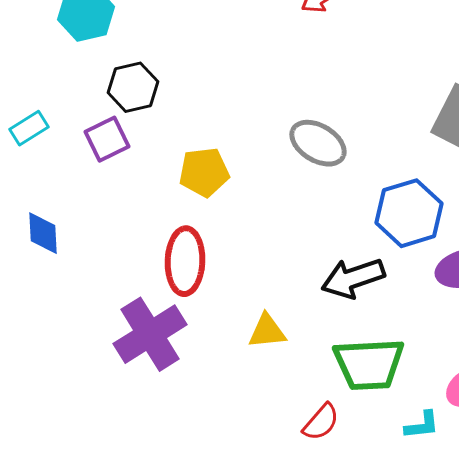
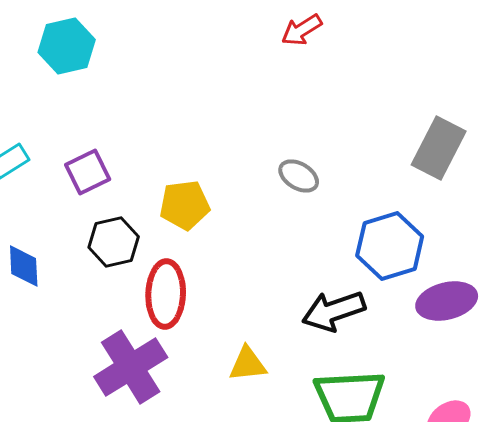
black hexagon: (133, 87) -> (114, 242), moved
gray ellipse: (318, 143) -> (299, 176), size x0.7

